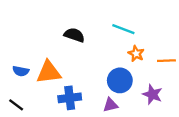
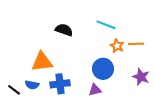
orange line: (166, 61) -> (136, 44), moved
blue semicircle: (21, 71) -> (32, 85), moved
purple star: (152, 94) -> (141, 77), moved

